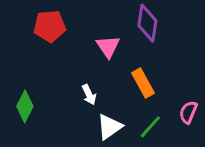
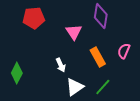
pink semicircle: (188, 112) -> (124, 51), moved

